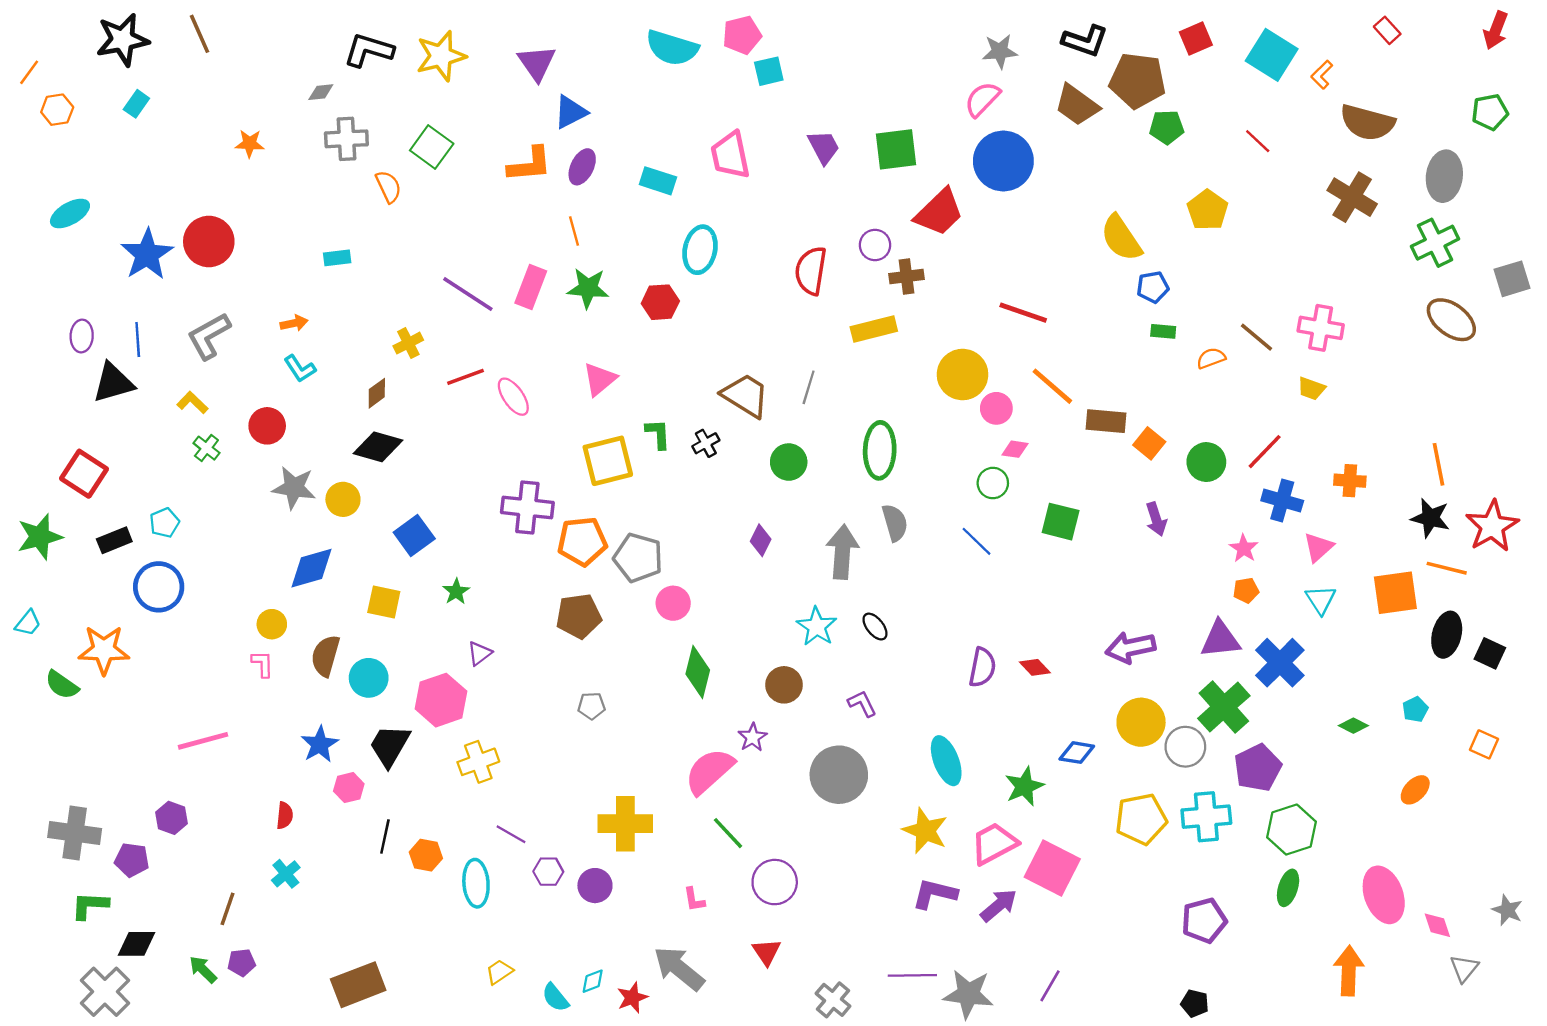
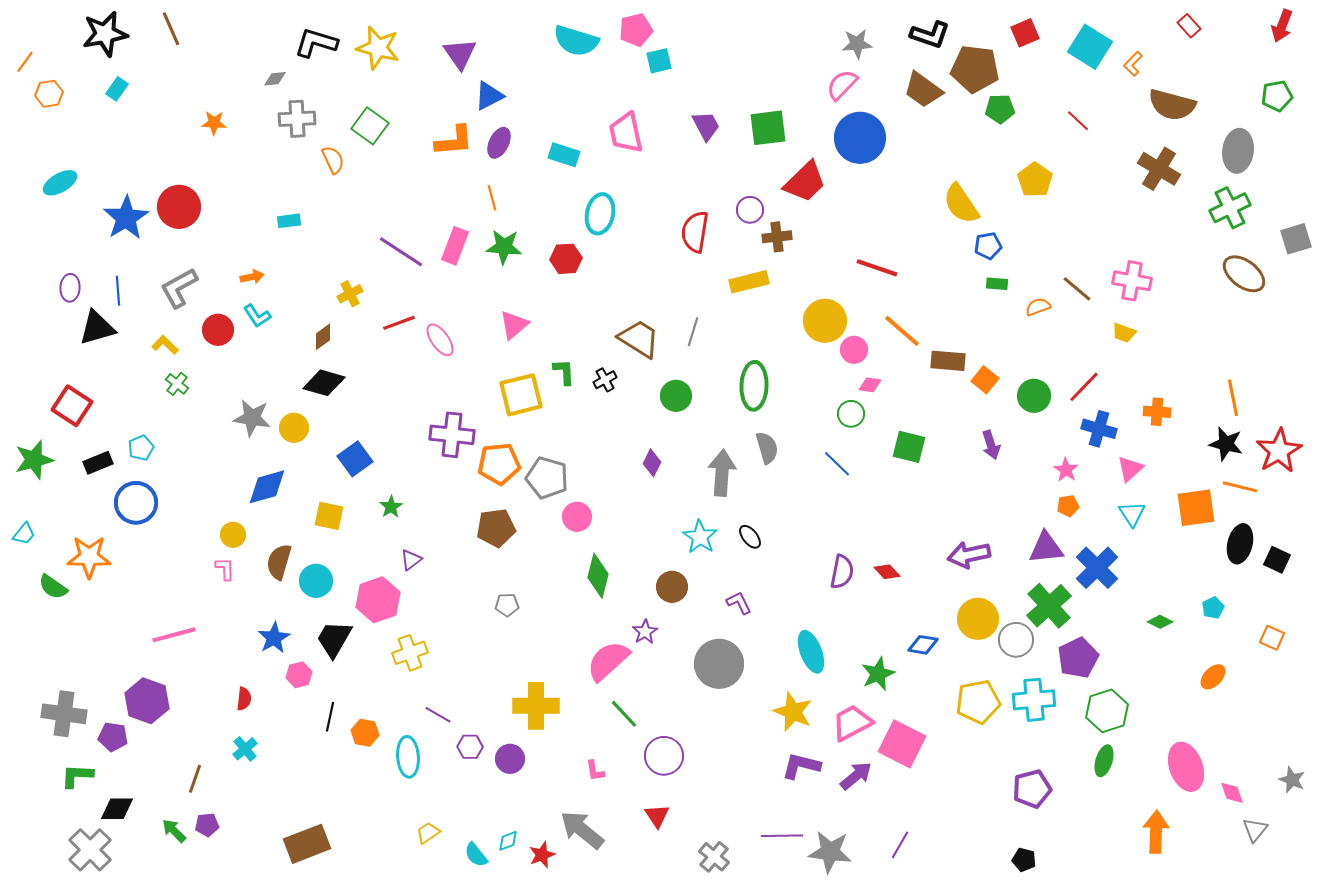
yellow star: (441, 56) -> (378, 48), turned 30
red circle: (267, 426) -> (218, 330), moved
purple hexagon: (171, 818) -> (147, 701), size x1.6

